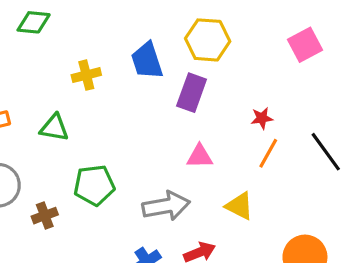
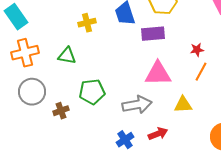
purple rectangle: (192, 93) -> (153, 34), turned 65
pink triangle: (200, 156) -> (158, 74), size x1.6
yellow triangle: (240, 206) -> (183, 105), turned -30

